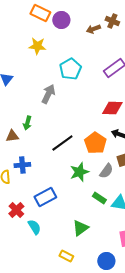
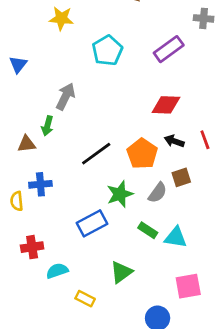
gray arrow: (48, 94) -> (66, 97), moved
blue rectangle: (45, 197) -> (92, 223), moved
red cross: (16, 210) -> (32, 247), turned 35
cyan semicircle: (34, 227) -> (57, 271), turned -77
yellow rectangle: (66, 256) -> (85, 299), moved

